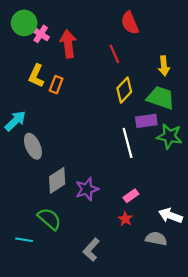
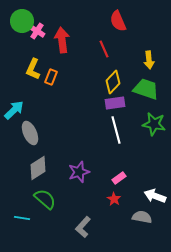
purple rectangle: (146, 121) -> (115, 103), moved
gray diamond: (57, 180) -> (38, 168), moved

